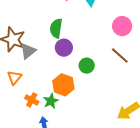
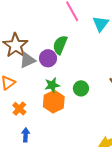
purple circle: (64, 48) -> (48, 58), moved
green star: (51, 101) -> (52, 85), moved

